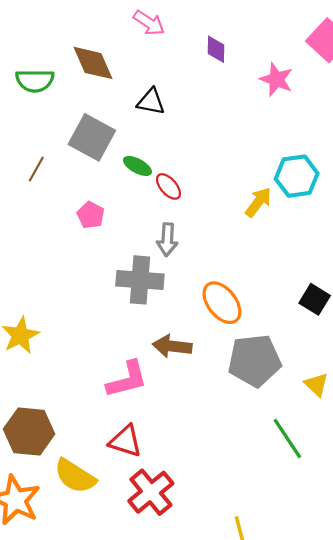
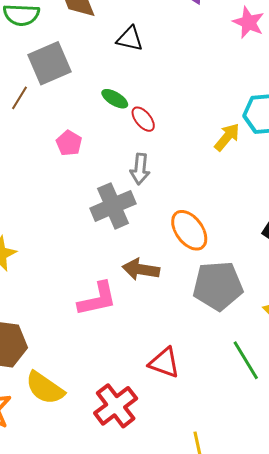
gray square: (92, 137) -> (49, 63), moved, turned 36
gray cross: (140, 280) -> (113, 206), turned -30
red triangle: (125, 441) -> (164, 363), moved

